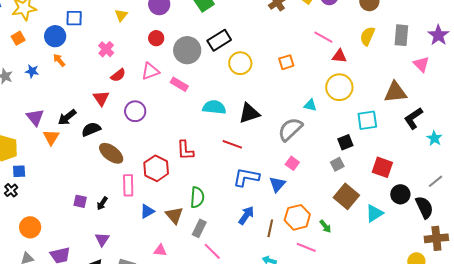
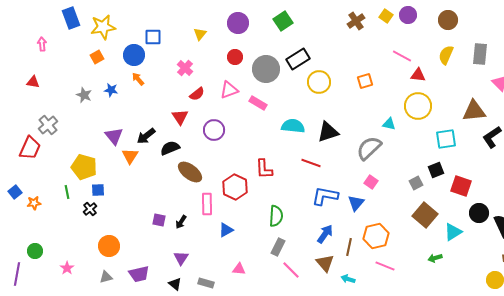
black square: (345, 142) -> (436, 170), moved
brown triangle: (174, 215) -> (325, 263), moved
green arrow: (325, 226) -> (435, 258), moved, turned 112

